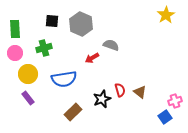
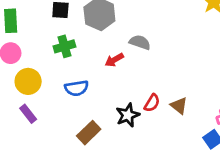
green cross: (44, 48) -> (64, 46), moved
blue semicircle: (64, 79) -> (77, 88), size x0.7
red semicircle: (120, 90) -> (152, 103), turned 48

